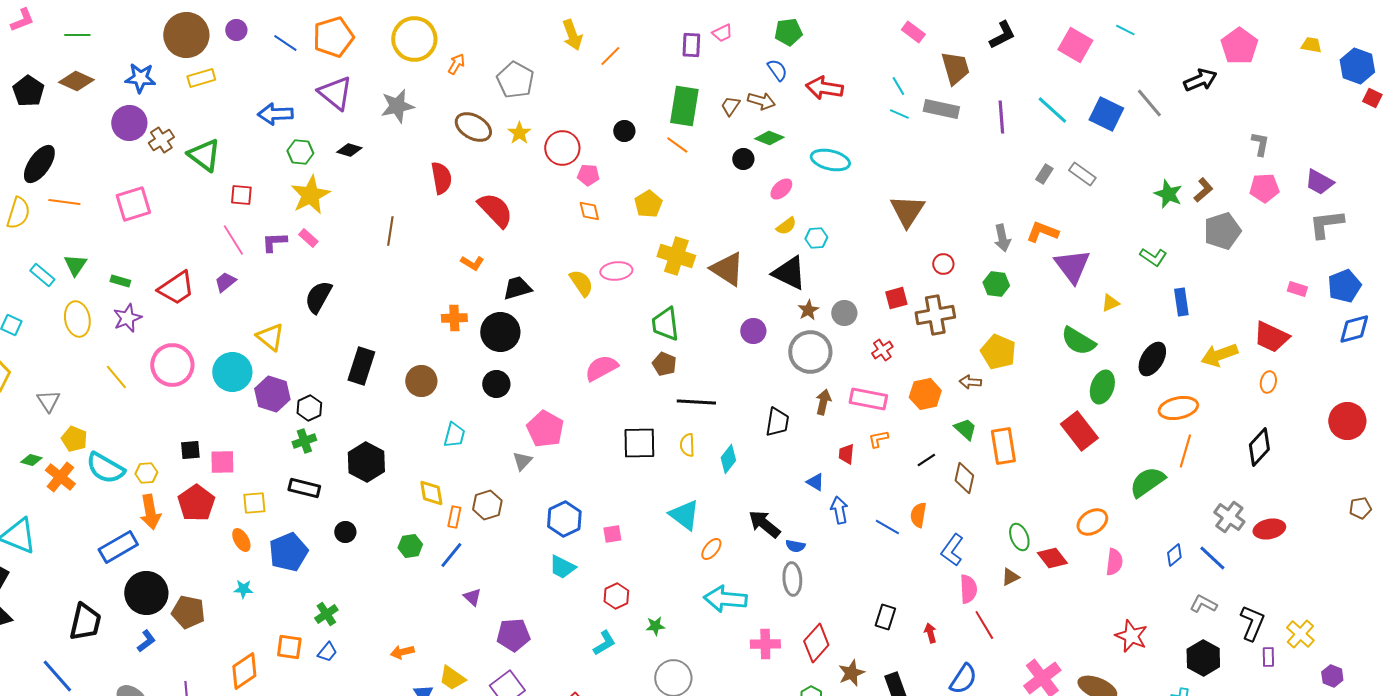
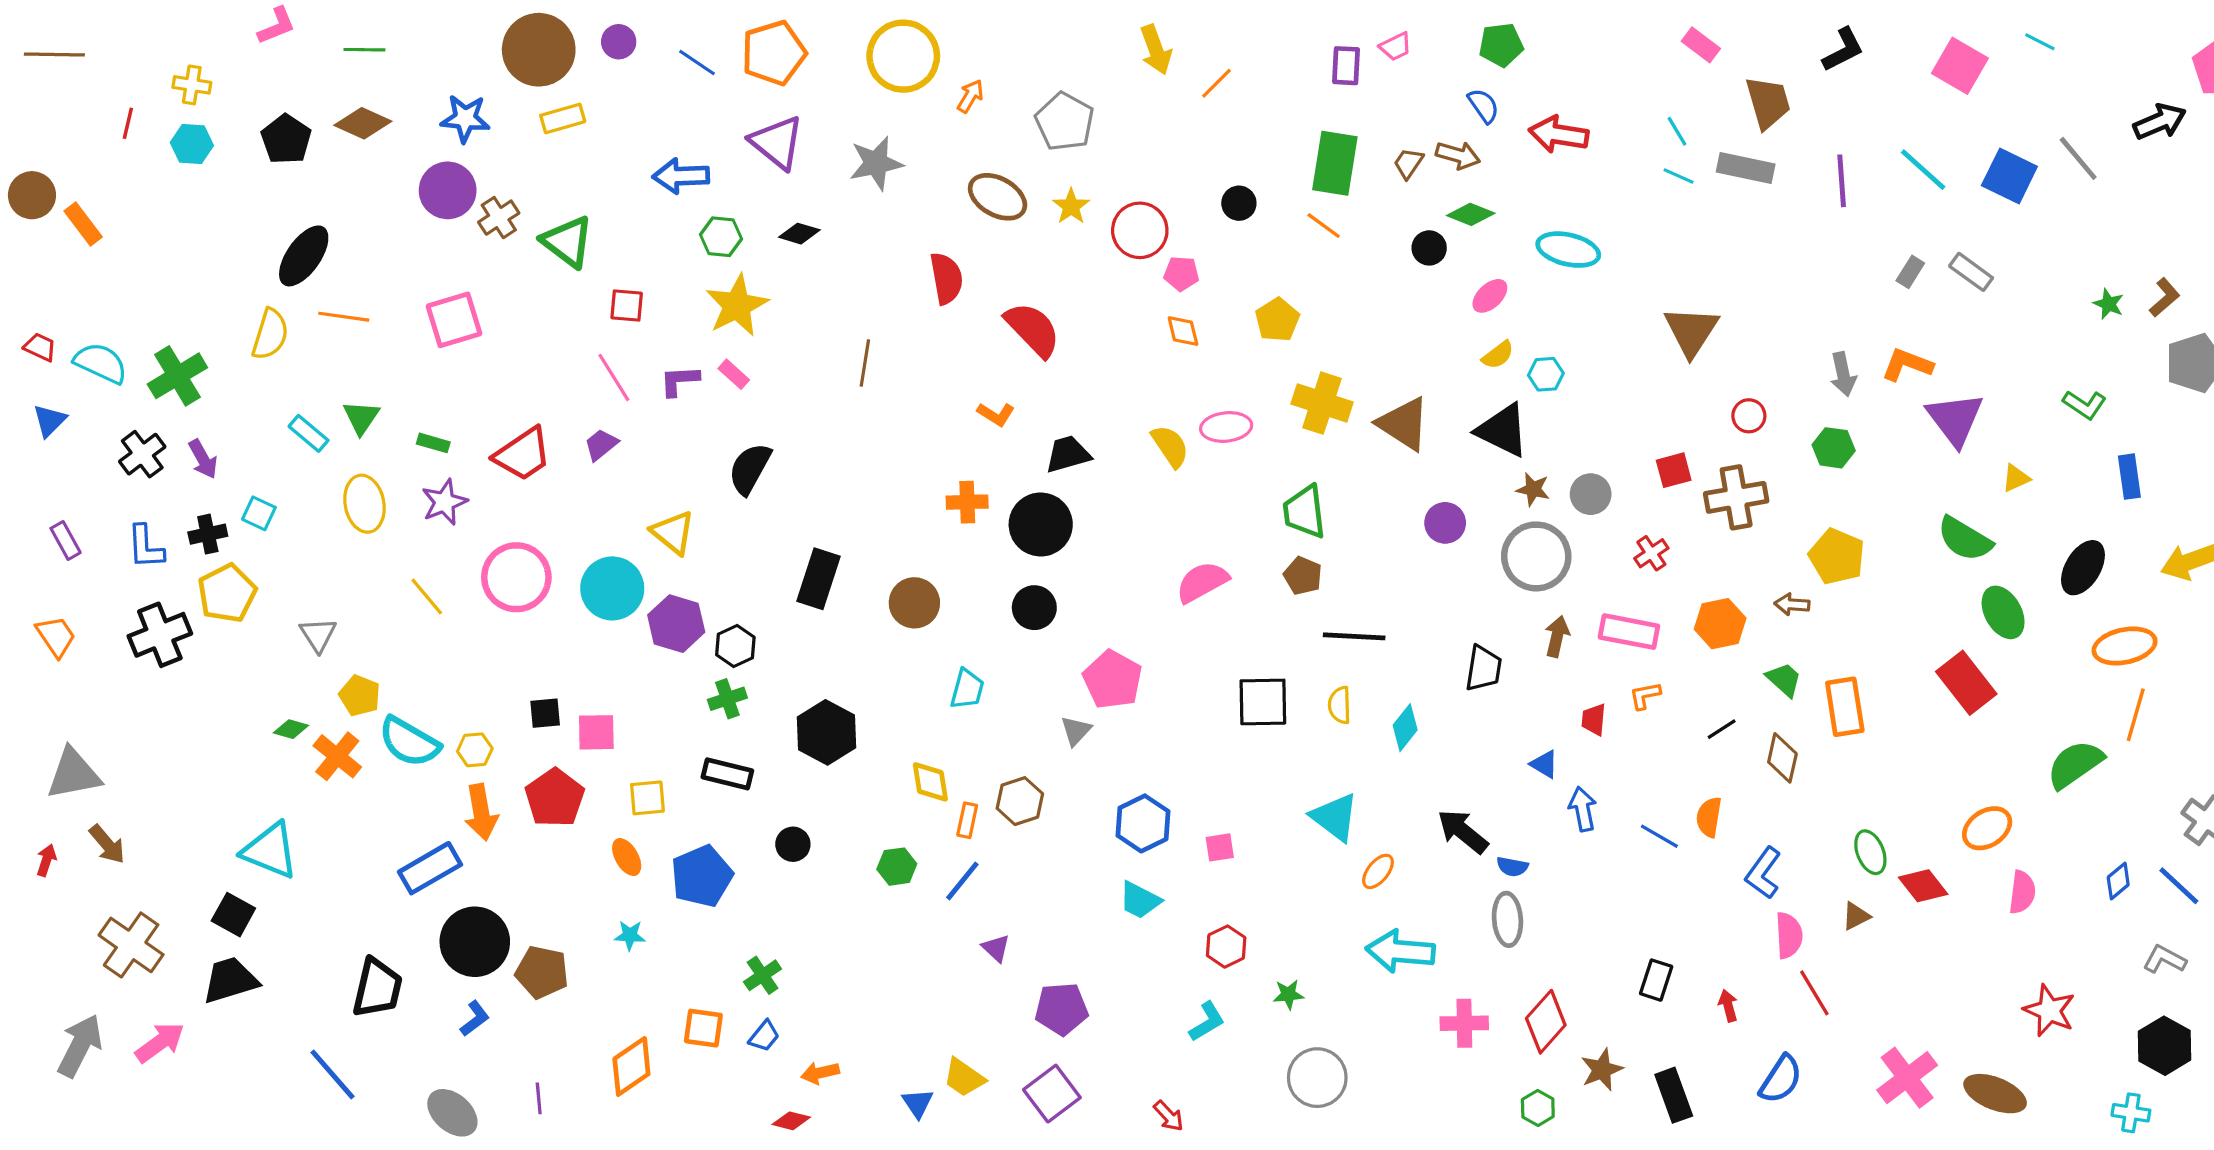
green star: (1168, 194) -> (2109, 304), size x0.7
brown star: (808, 310) -> (1533, 489), turned -30
green ellipse: (1102, 387) -> (2003, 612), turned -48
orange arrow: (402, 652) -> (820, 1073), moved

